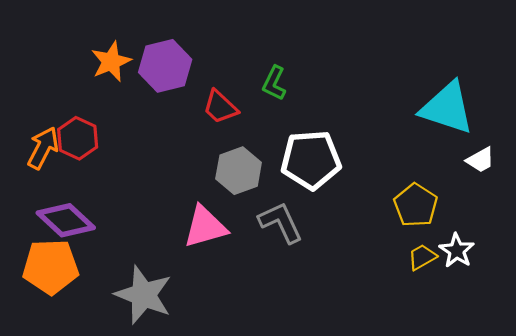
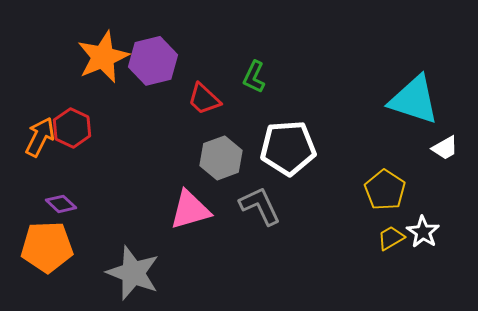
orange star: (111, 62) -> (103, 57), size x1.4
purple diamond: (66, 220) -> (61, 204), size x0.6

